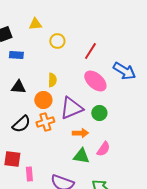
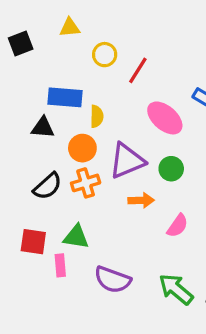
red line: (90, 51) -> (138, 70), moved
blue rectangle: (16, 55) -> (65, 97), moved, size x1.5
green triangle: (81, 156) -> (76, 237), moved

